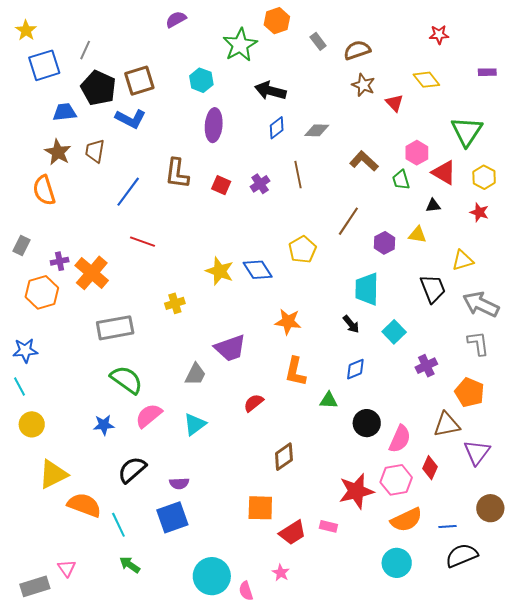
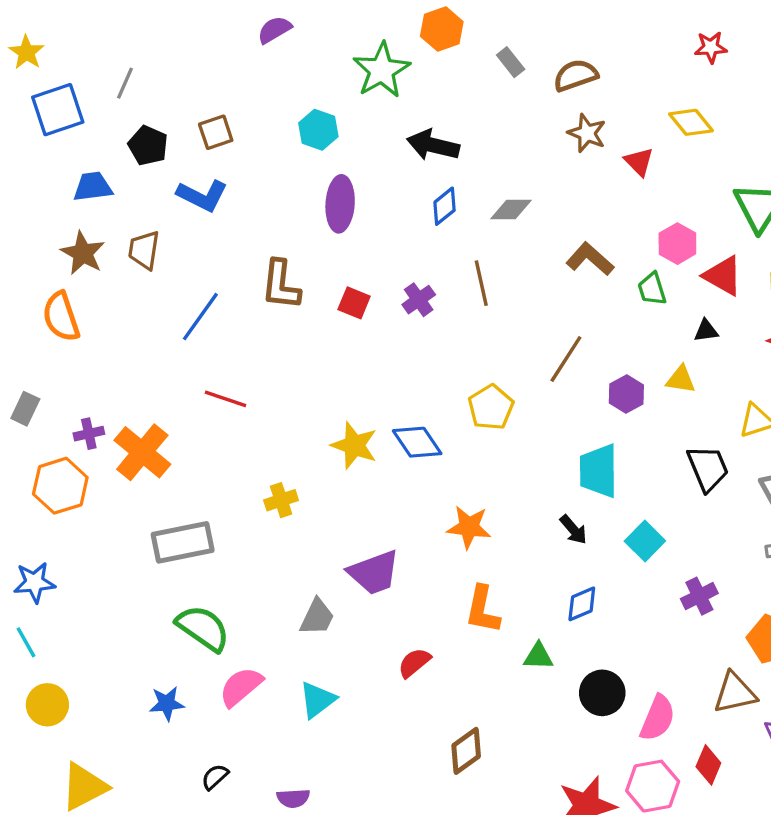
brown square: (139, 81) -> (216, 132), size x0.7
black pentagon: (98, 88) -> (148, 146), size x0.7
black semicircle: (132, 470) -> (215, 777), size x0.6

